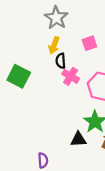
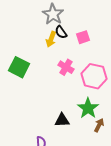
black semicircle: (61, 61) -> (61, 32), moved, turned -32
black triangle: (78, 139) -> (62, 120), moved

